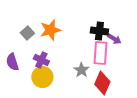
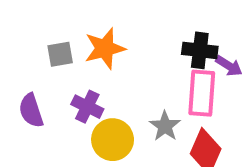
gray square: (27, 33) -> (60, 54), turned 32
yellow circle: (42, 77) -> (113, 140), moved

